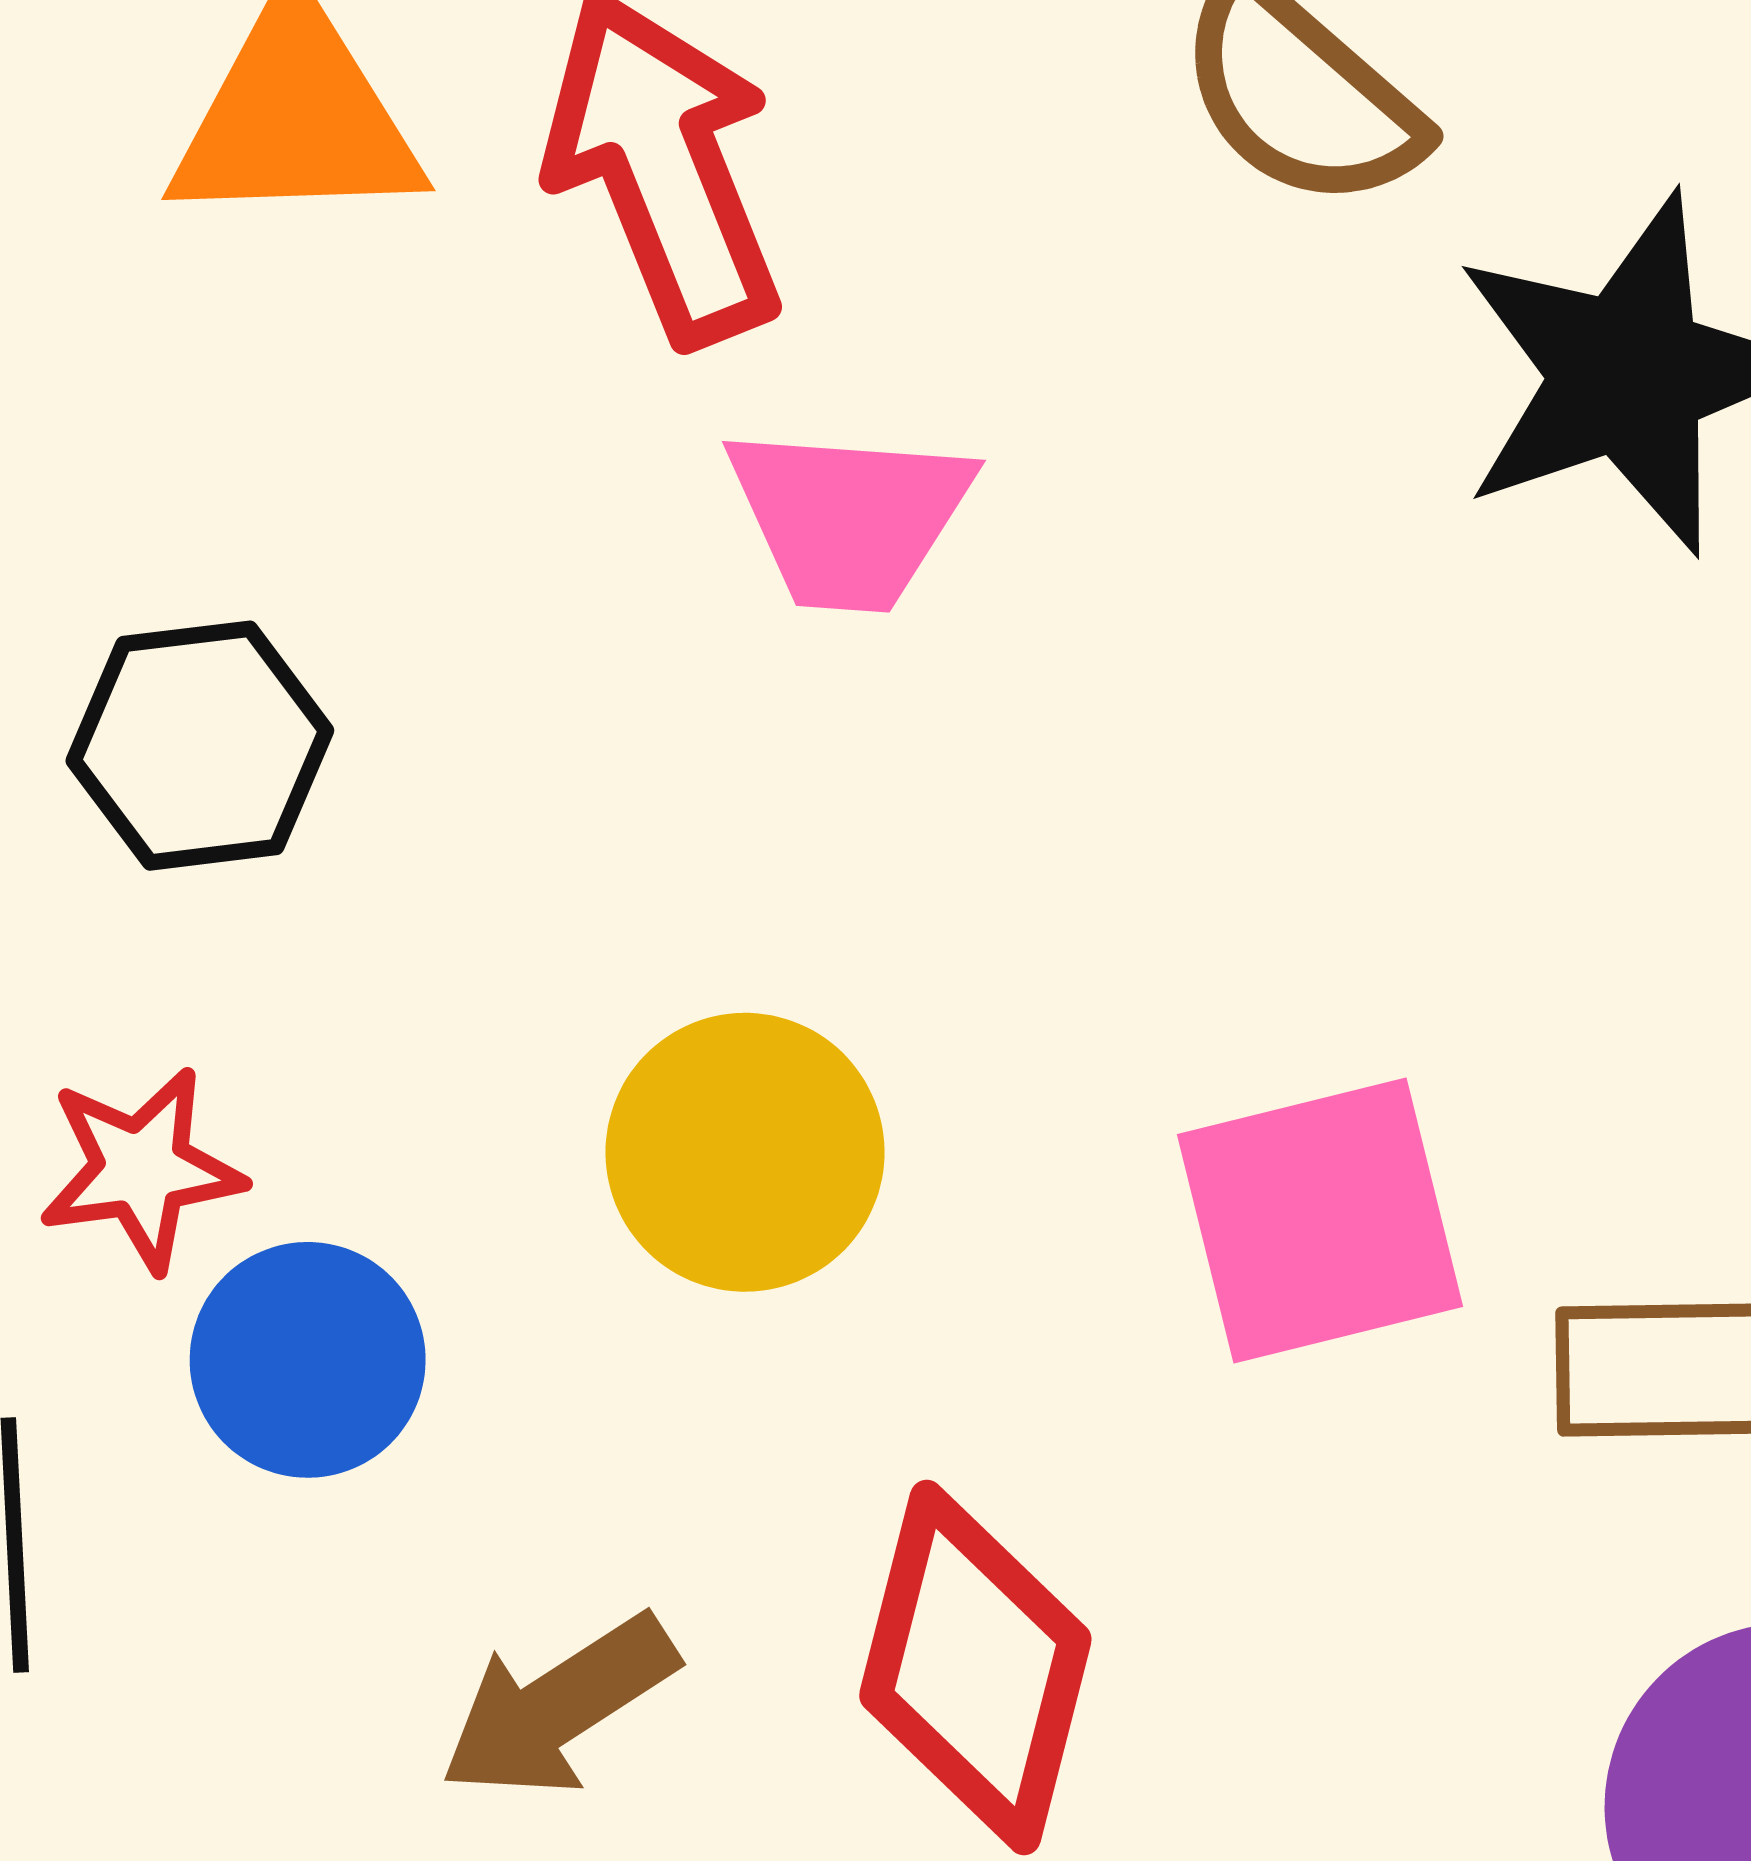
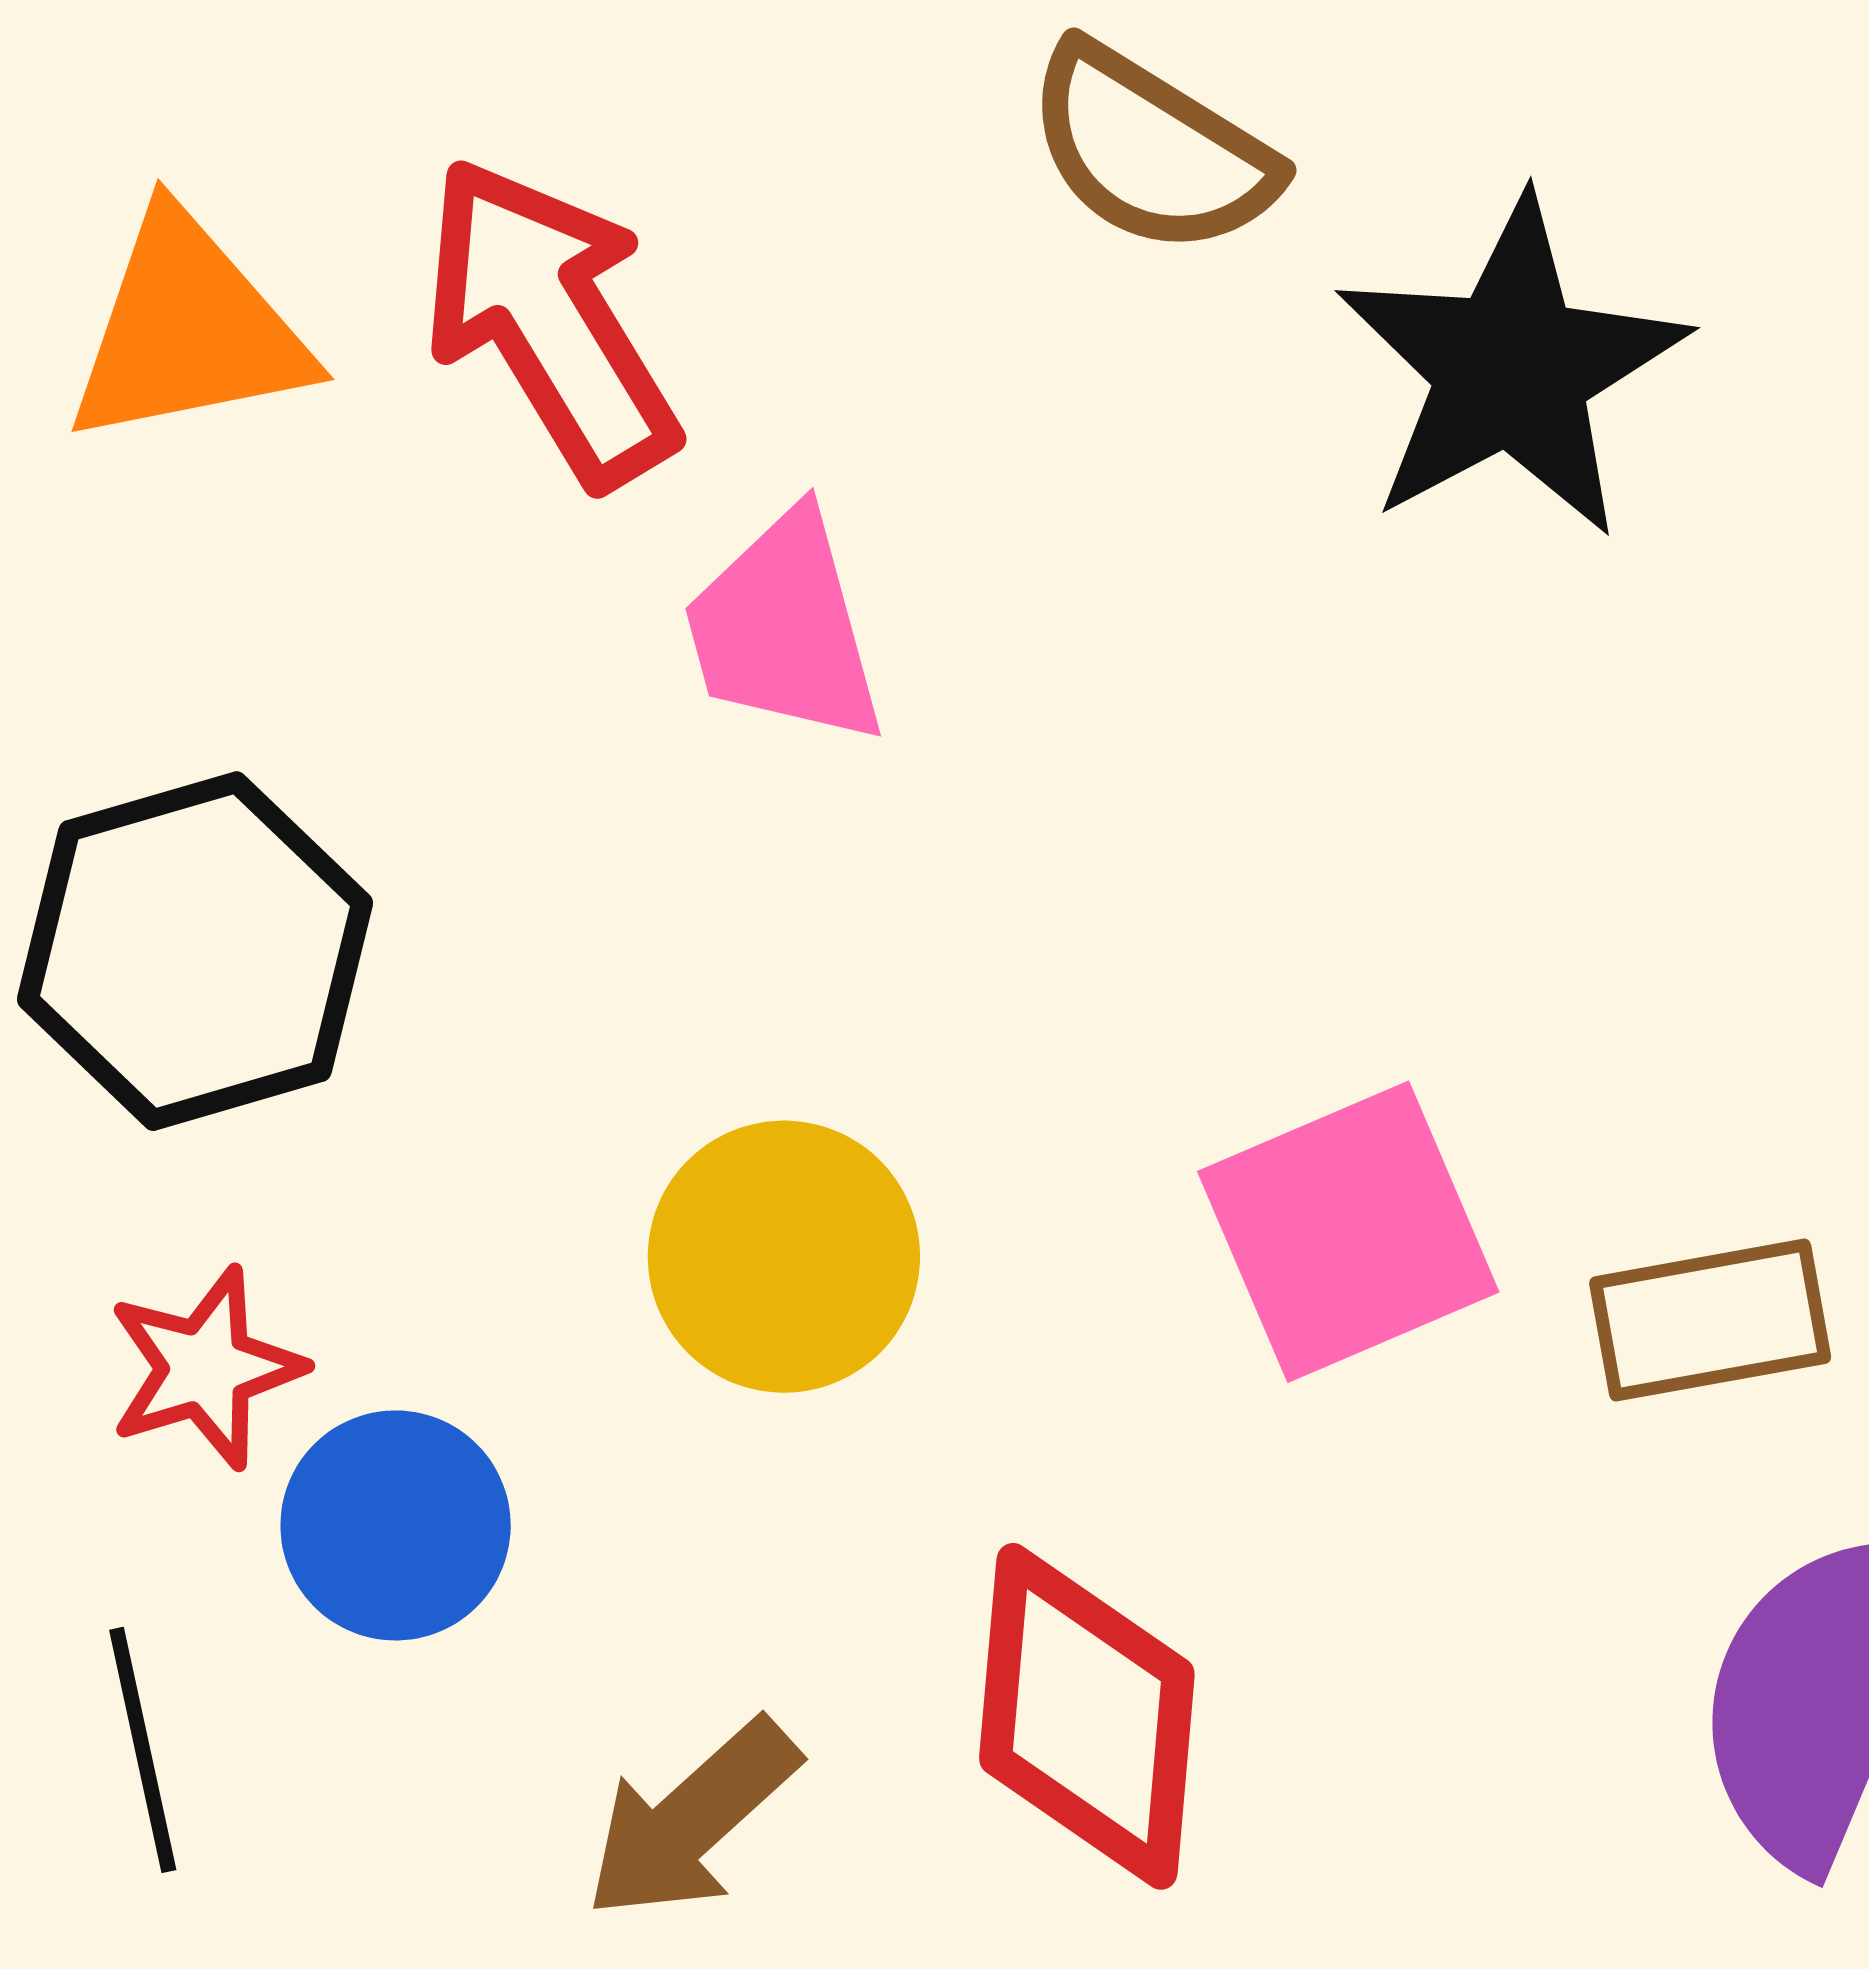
pink trapezoid: (849, 517) -> (784, 629), turned 80
black hexagon: (200, 746) -> (195, 951), size x1.4

